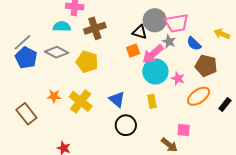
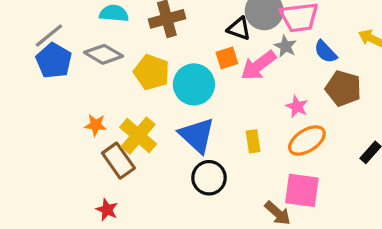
cyan circle: (155, 72) -> (194, 84), moved
orange ellipse: (199, 96) -> (307, 140), moved
blue triangle: (117, 99) -> (197, 135), size x1.4
brown rectangle: (26, 114) -> (118, 161), moved
pink square: (184, 130) -> (302, 190), size x1.6

